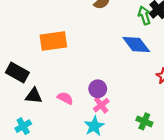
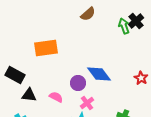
blue diamond: (136, 45) -> (99, 74), moved
purple circle: (98, 89) -> (78, 83), moved

